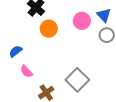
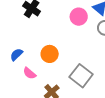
orange circle: (49, 29) -> (50, 54), moved

